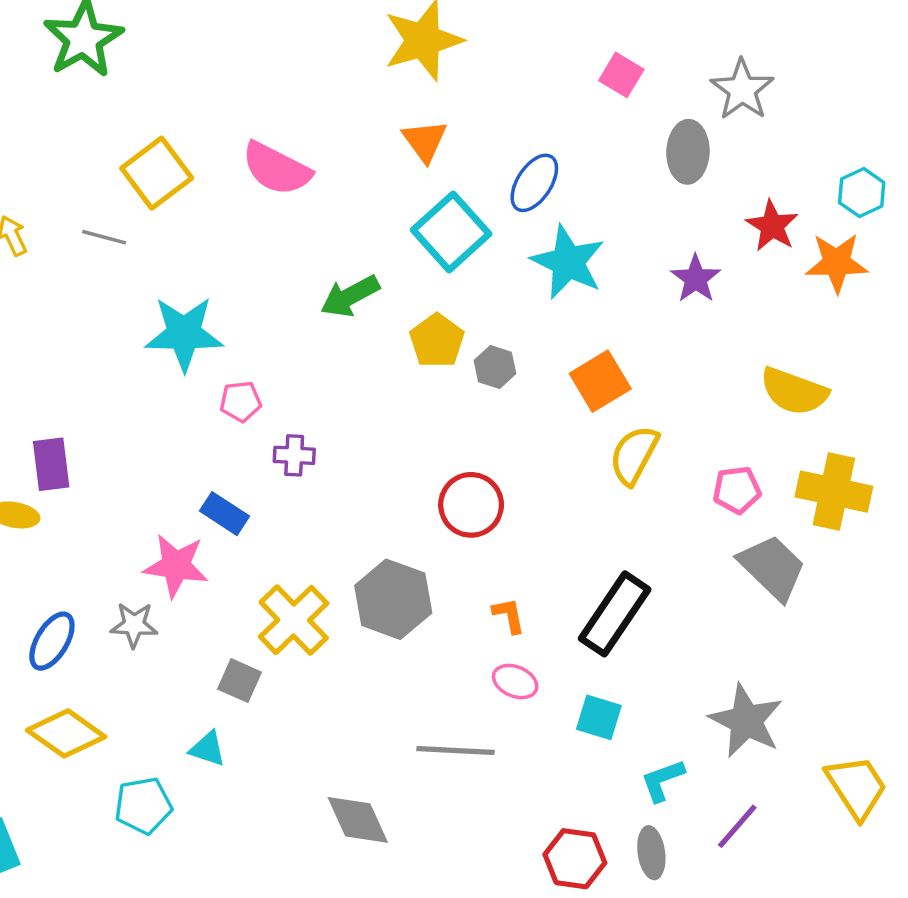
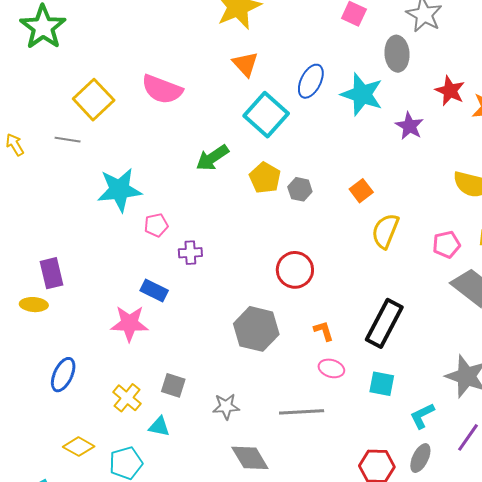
cyan star: (568, 262) -> (362, 94), moved
orange square: (600, 381) -> (361, 191), size x0.7
yellow cross: (294, 620) -> (127, 398), moved, size x0.7
gray star: (134, 625) -> (226, 406), moved
yellow diamond: (66, 733) -> (79, 447), moved, size x0.7
gray ellipse: (651, 853) -> (420, 458), turned 40

